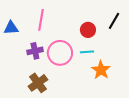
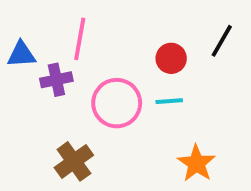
purple cross: (35, 51) -> (56, 80), moved
orange star: (101, 70) -> (196, 163), moved

